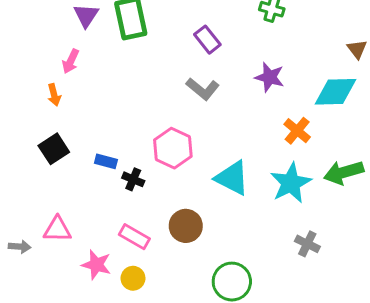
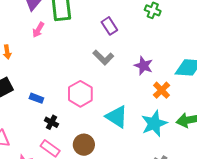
pink arrow: (71, 61) -> (38, 30), moved
purple star: (270, 77) -> (144, 66), moved
black cross: (133, 179) -> (51, 122), moved

